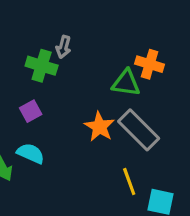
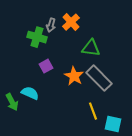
orange cross: (150, 64) -> (71, 22), moved, turned 30
purple square: (31, 111) -> (46, 66), moved

